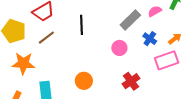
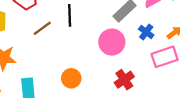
brown line: (46, 38) -> (42, 28), moved
pink circle: (119, 48) -> (112, 42), size x1.5

